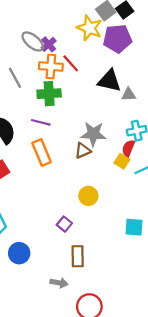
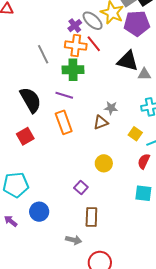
gray ellipse: (33, 41) -> (93, 21), moved
gray star: (93, 134) -> (111, 108), size x0.6
red semicircle: (128, 148) -> (144, 161), moved

